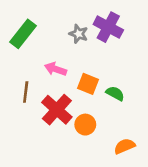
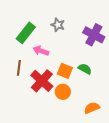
purple cross: (108, 27) -> (94, 35), moved
green rectangle: (23, 34) -> (26, 33), moved
orange square: (88, 84) -> (65, 71), moved

